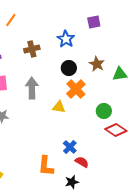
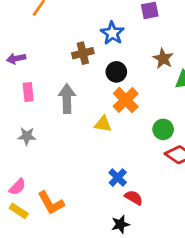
brown cross: (32, 49) -> (83, 53), moved
brown star: (97, 64) -> (163, 59), moved
orange L-shape: (46, 166) -> (51, 203), moved, turned -35

